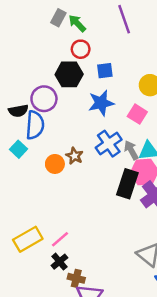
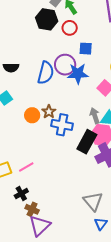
black hexagon: (69, 74) -> (47, 19), moved
purple circle: (44, 99) -> (65, 65), moved
blue semicircle: (35, 125) -> (46, 73), moved
blue cross: (109, 144) -> (62, 125), moved, turned 35
pink line: (60, 239) -> (26, 167), moved

